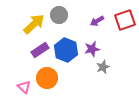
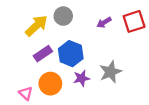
purple star: (92, 49) -> (81, 78), moved
gray star: (103, 67) -> (110, 72), size x1.5

